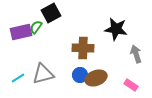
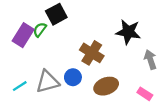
purple rectangle: (21, 32) -> (23, 35), turned -45
brown cross: (83, 48) -> (92, 53), turned 30
blue circle: (80, 75) -> (73, 77), moved

